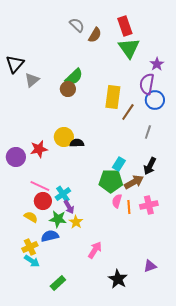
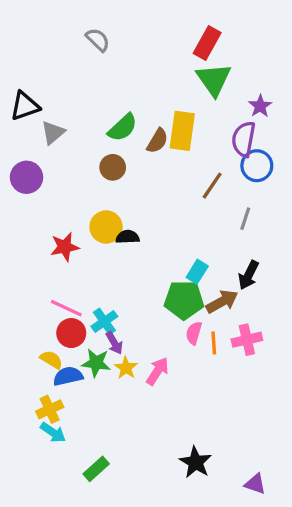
gray semicircle: (77, 25) -> (98, 40), moved
red rectangle: (125, 26) -> (207, 43), turned 48
brown semicircle: (95, 35) -> (157, 141), moved
black triangle: (15, 64) -> (25, 106), turned 30
brown circle: (68, 89) -> (113, 167), moved
yellow rectangle: (113, 97) -> (182, 131), moved
purple circle: (16, 157) -> (27, 177), moved
blue semicircle: (50, 236) -> (68, 376), moved
pink arrow: (95, 250) -> (157, 371), moved
purple triangle: (150, 266) -> (255, 484), moved, turned 40

